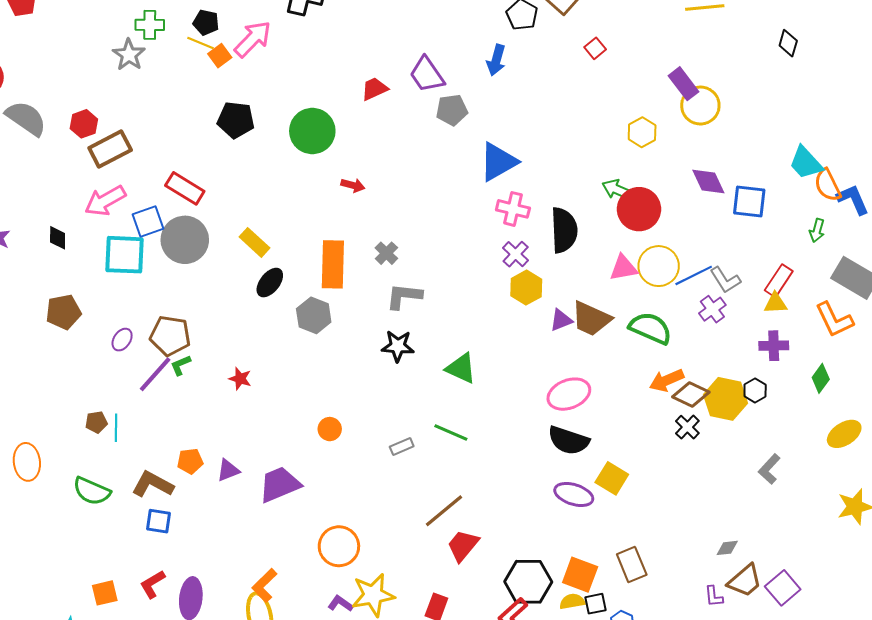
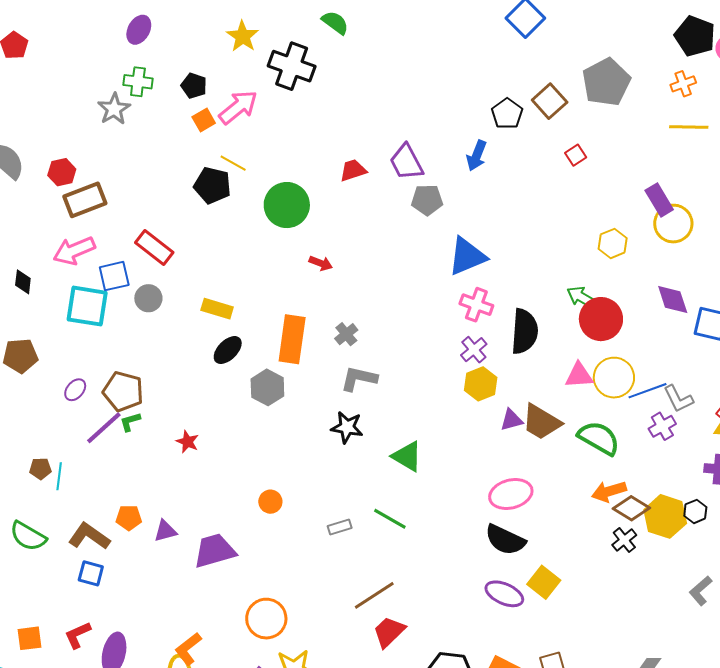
yellow line: (201, 43) -> (233, 163), moved
gray circle: (185, 240) -> (148, 298), size x0.6
yellow rectangle: (255, 242) -> (217, 309), turned -32

